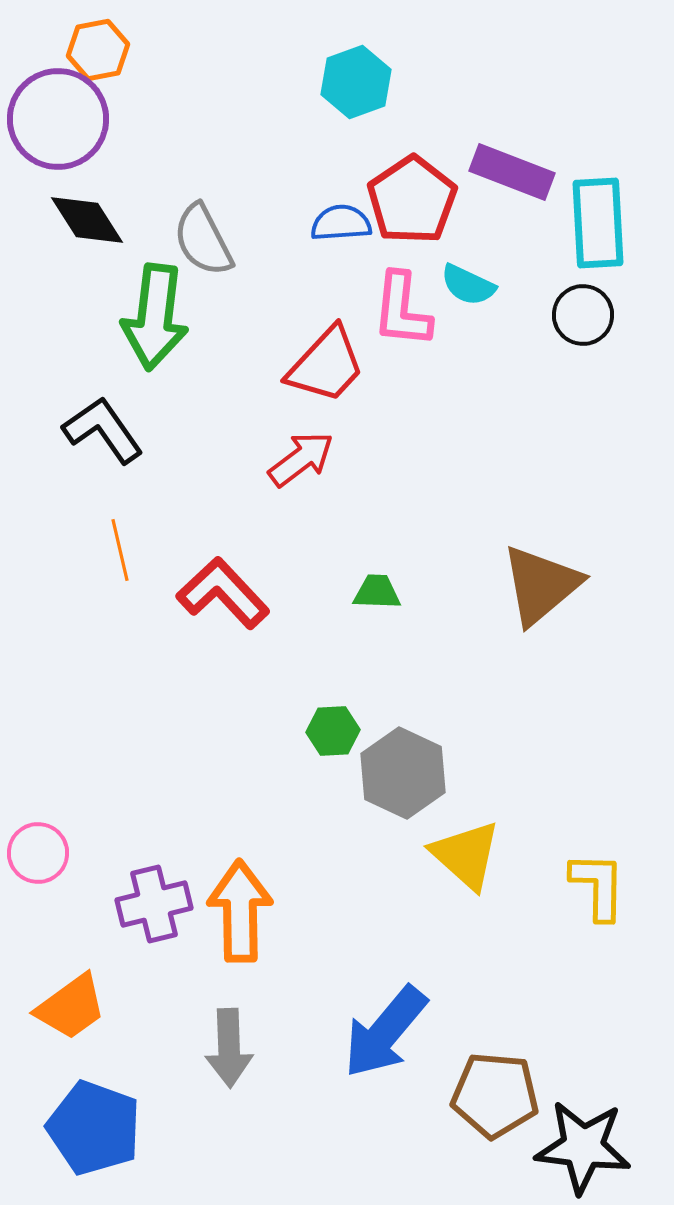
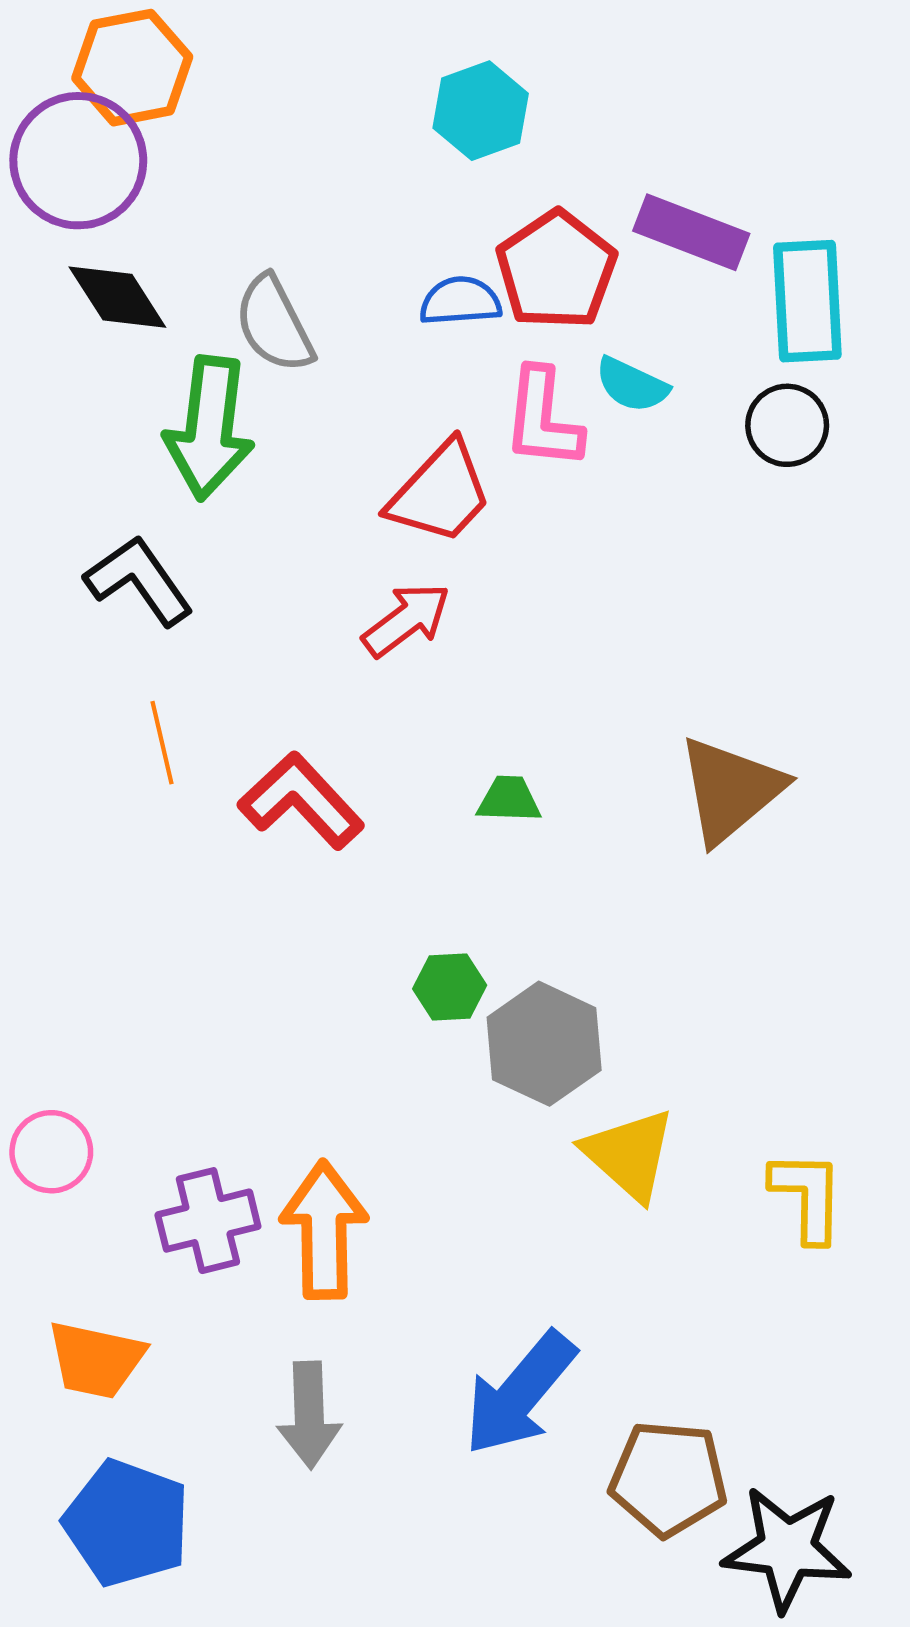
orange hexagon: (98, 50) -> (132, 68), size x1.4
orange trapezoid: (71, 1007) -> (96, 1360), turned 48

